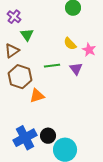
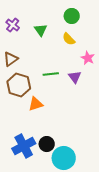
green triangle: (27, 35) -> (41, 30), moved
yellow semicircle: (70, 44) -> (69, 39), moved

